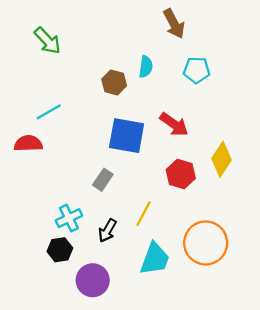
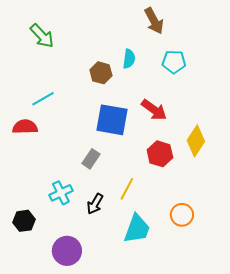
orange circle: (206, 243) -> (182, 215), size x0.6
black hexagon: (60, 250) -> (24, 221), moved
purple circle: (93, 280) -> (67, 251), moved

